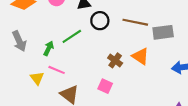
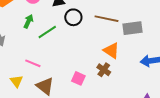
green arrow: (49, 48) -> (28, 21), moved
brown cross: (115, 60) -> (104, 70), moved
yellow triangle: (37, 78) -> (16, 81), moved

